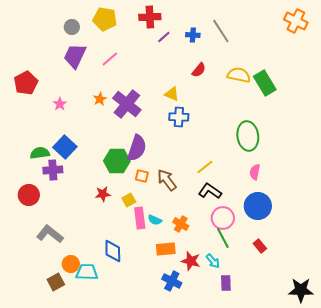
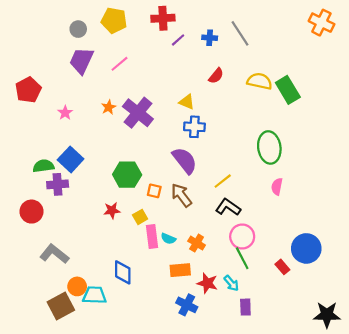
purple semicircle: (137, 148) -> (185, 160), moved, turned -56
blue circle: (258, 206) -> (306, 248), moved
brown square: (56, 282) -> (61, 306), size x1.4

